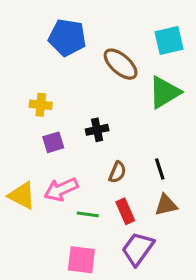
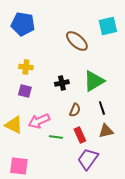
blue pentagon: (67, 37) -> (23, 24), moved
green triangle: (164, 92) -> (94, 81), moved
purple square: (53, 142) -> (25, 91), moved, turned 32
pink square: (81, 260) -> (19, 166), moved

